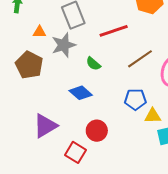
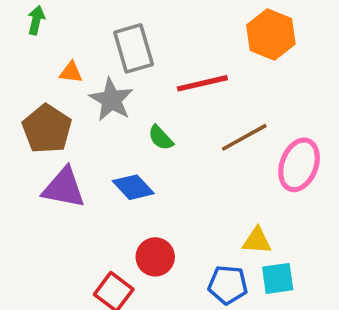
gray star: (64, 45) -> (111, 100), turned -30
blue pentagon: (135, 99) -> (228, 285), moved
purple triangle: (45, 126) -> (64, 188), moved, turned 36

